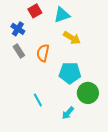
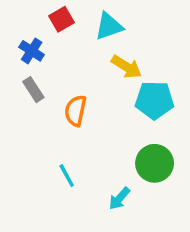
orange semicircle: (43, 53) -> (76, 111), moved
cyan pentagon: (70, 73) -> (155, 100), moved

